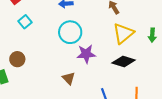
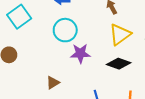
cyan square: (25, 22) -> (19, 17), size x1.6
brown triangle: (69, 78) -> (53, 83), moved, turned 40

